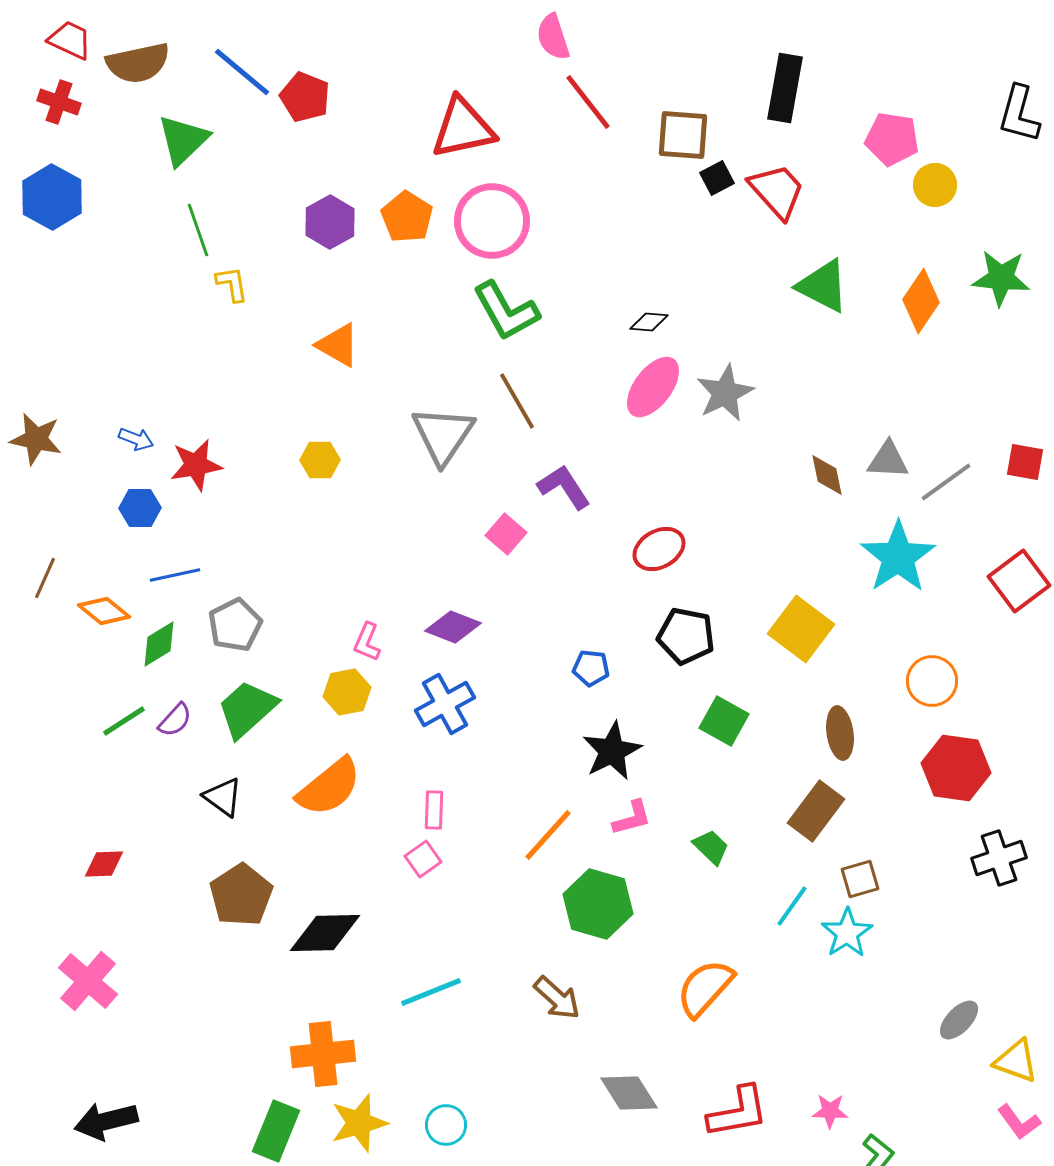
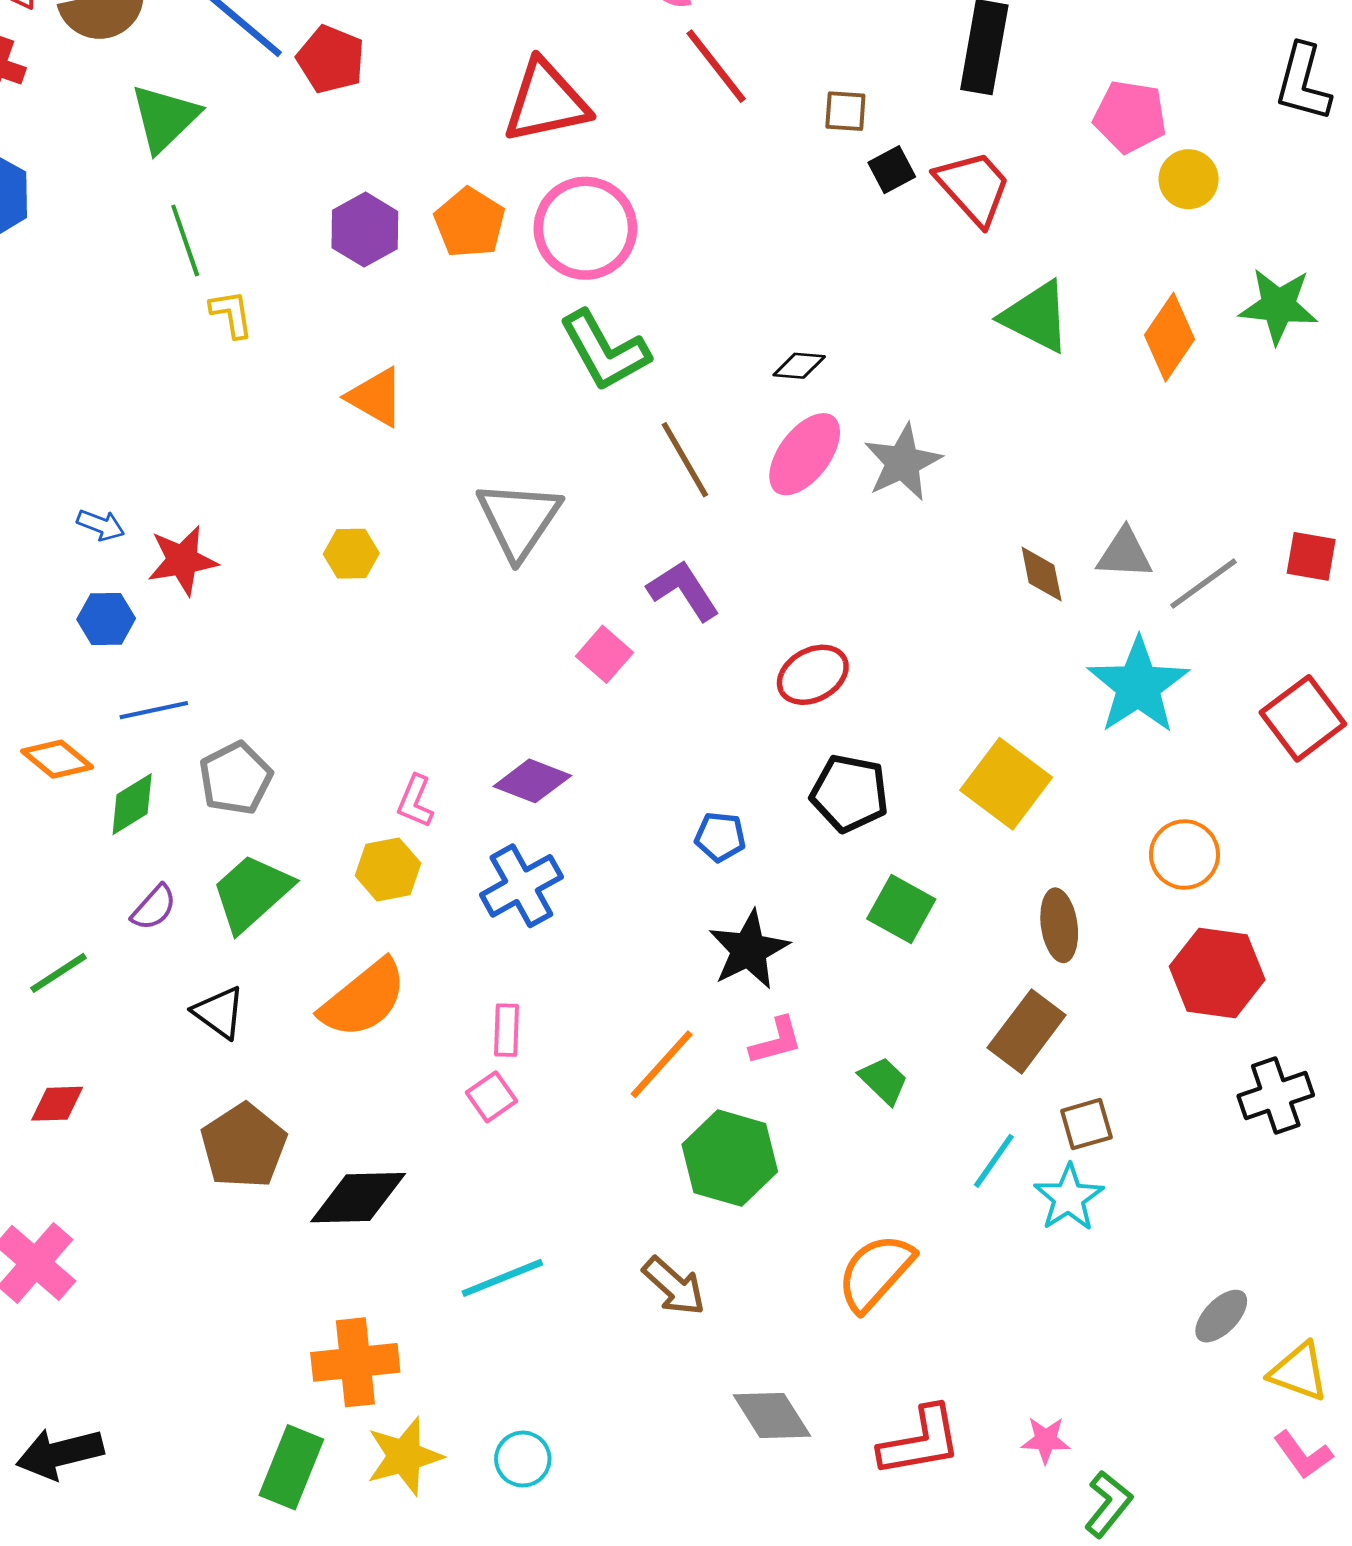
brown square: (683, 135) -> (845, 111), size x0.6
brown line: (517, 401) -> (685, 460), moved
green line: (124, 721) -> (59, 973), moved

